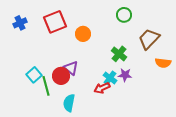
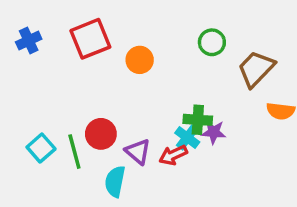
green circle: (124, 15) -> (212, 42), moved
green cross: (119, 54) -> (198, 120), moved, turned -35
purple triangle: (71, 68) -> (138, 152), moved
cyan square: (34, 75) -> (41, 148), moved

